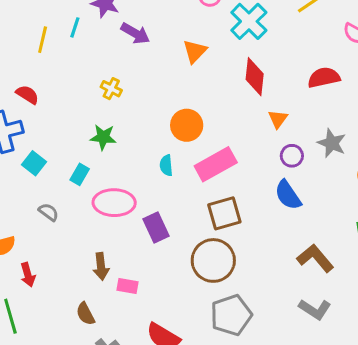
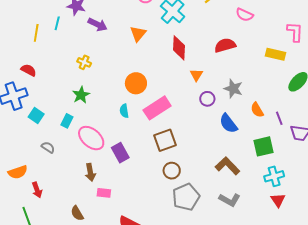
green star: (103, 137) -> (81, 95), turned -30
blue semicircle: (288, 195) -> (228, 123), moved
pink ellipse: (114, 203) -> (91, 138), turned 44
brown circle: (213, 260) -> (172, 171), moved, size x0.6
brown arrow: (101, 266) -> (90, 172), moved
gray pentagon: (231, 315) -> (186, 197), moved

